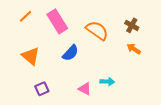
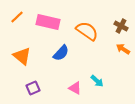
pink rectangle: (57, 21) -> (48, 22), turned -45
cyan arrow: (107, 82) -> (97, 81), turned 40

